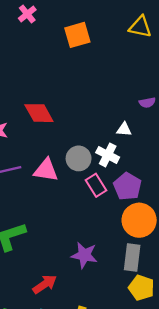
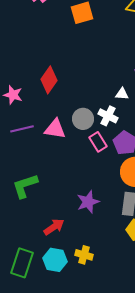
red diamond: (39, 113) -> (49, 80), turned 64
purple star: (84, 255) -> (88, 202), turned -30

